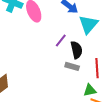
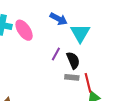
red line: (97, 68) -> (88, 83), moved

